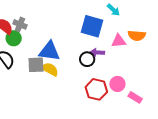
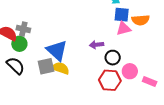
blue square: (92, 26) -> (122, 15), moved, size x0.7
blue triangle: (49, 51) -> (57, 50), turned 45
purple arrow: (97, 52) -> (97, 45), moved
black circle: (87, 59) -> (113, 58), moved

